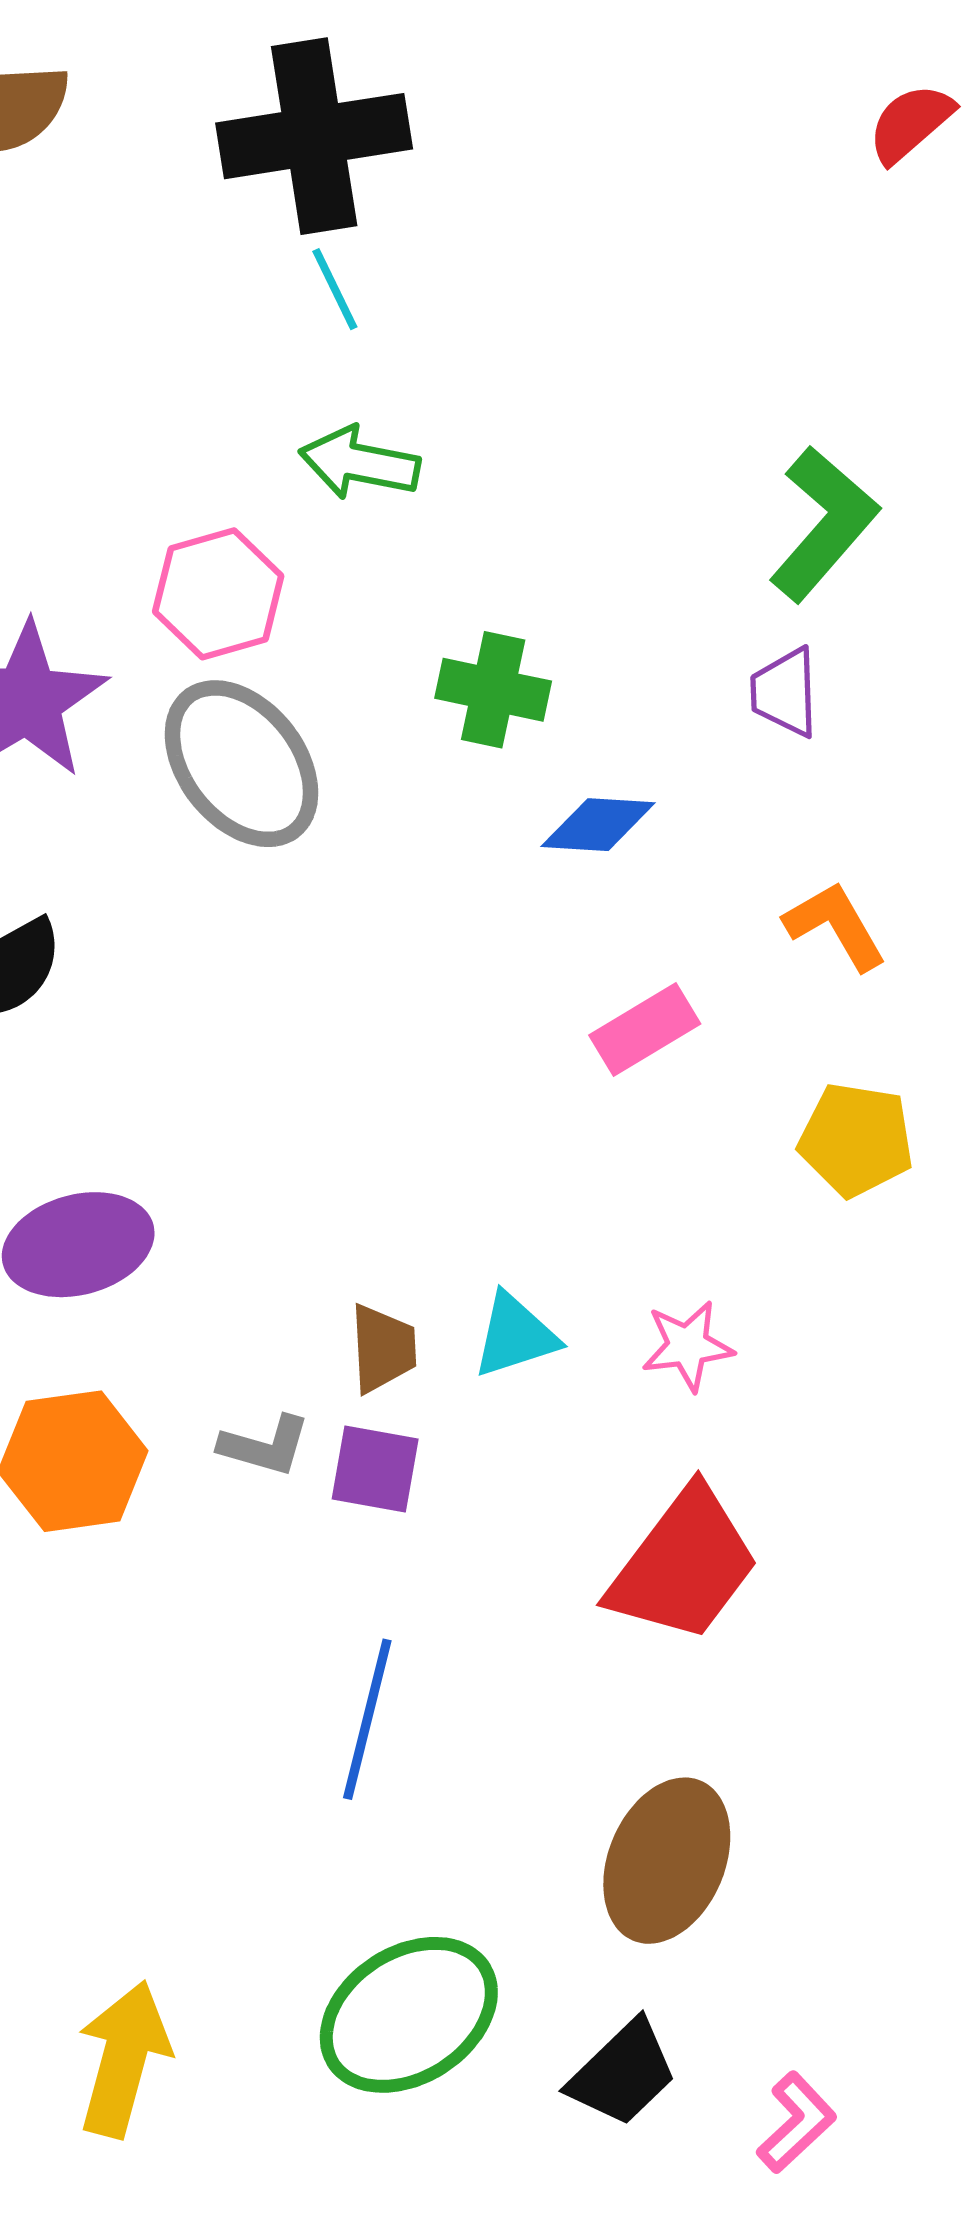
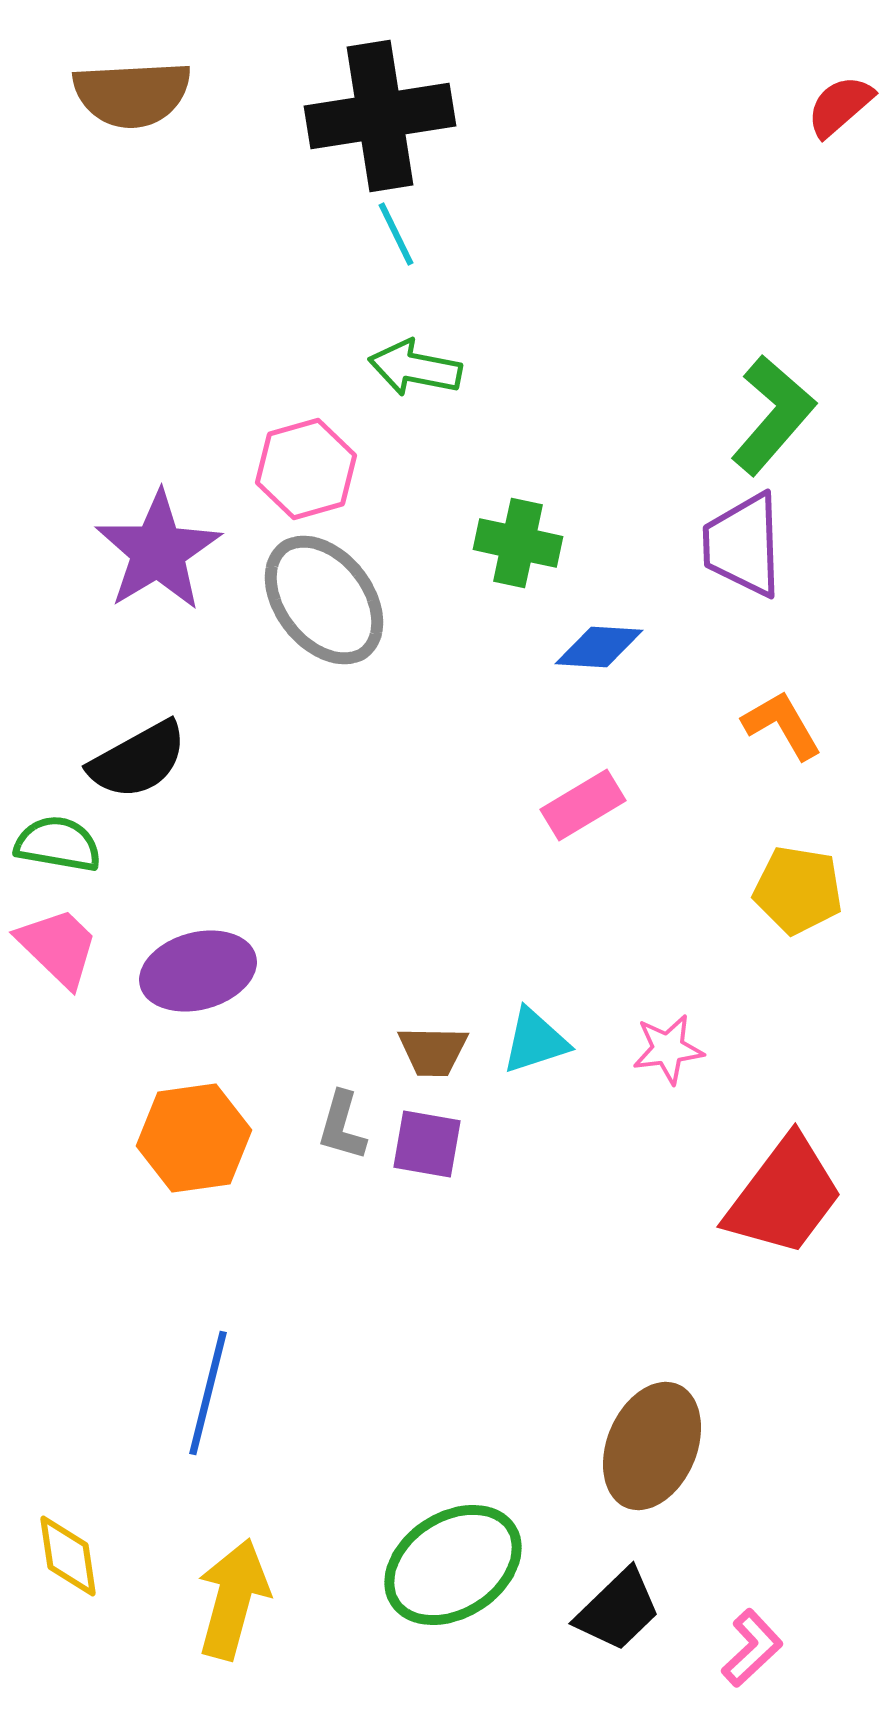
purple trapezoid: (785, 692) -> (743, 545), size x1.5
pink rectangle: (645, 1029) -> (583, 805), moved
brown trapezoid: (383, 1348) -> (433, 1051), turned 94
gray L-shape: (265, 1446) -> (342, 1126), turned 90
red trapezoid: (684, 1565) -> (784, 1196), moved
blue line: (367, 1719) -> (208, 1393), moved

